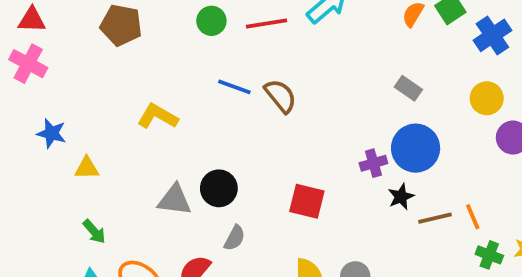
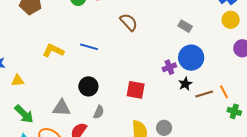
blue line: (234, 87) -> (89, 47), moved
brown semicircle: (281, 96) -> (129, 22), moved
yellow circle: (487, 98) -> (231, 20), moved
gray triangle: (175, 200) -> (62, 108), moved
green arrow: (94, 232) -> (24, 114), size x1.5

